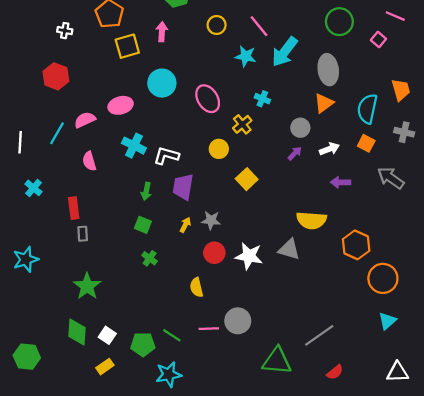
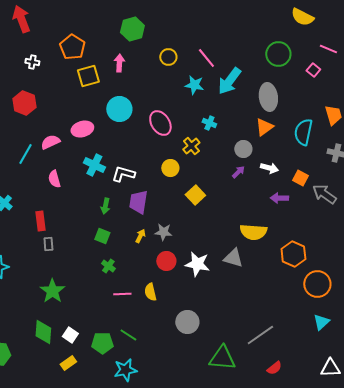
orange square: (366, 143) -> (300, 178), moved
white arrow: (329, 149) -> (269, 168), turned 36
pink line: (209, 329) -> (122, 294), moved

